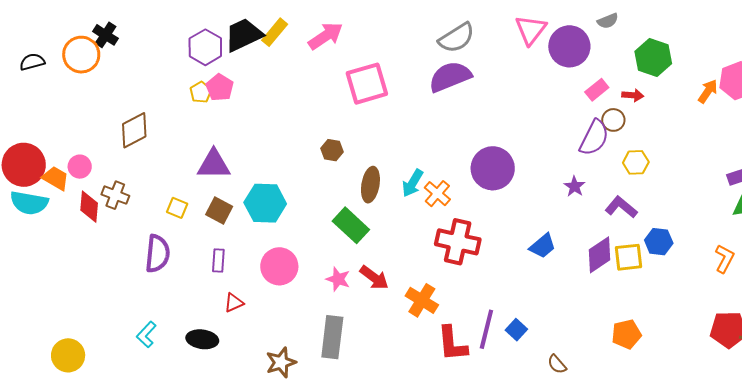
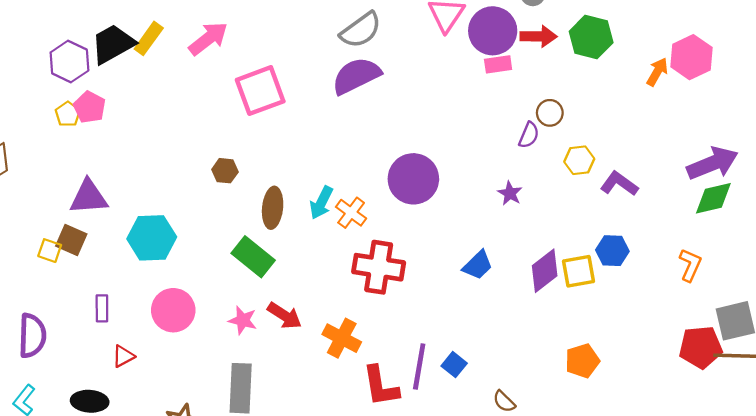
pink rectangle: (597, 90) -> (498, 64), moved, turned 35
red arrow: (633, 95) -> (539, 36), moved, size x1.4
purple semicircle: (594, 138) -> (529, 135), size x0.6
purple L-shape: (621, 207) -> (619, 184), moved
brown square: (219, 210) -> (71, 240), moved
purple semicircle: (157, 254) -> (32, 336), moved

